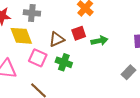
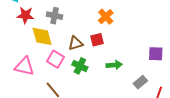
green arrow: (100, 41) -> (114, 65), moved

